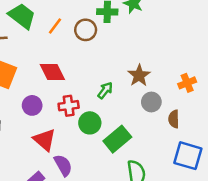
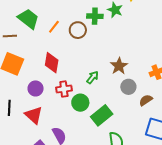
red diamond: (52, 72) -> (52, 63), turned 35
brown semicircle: (174, 119) -> (146, 100), turned 56
red triangle: (44, 140) -> (34, 115), moved

